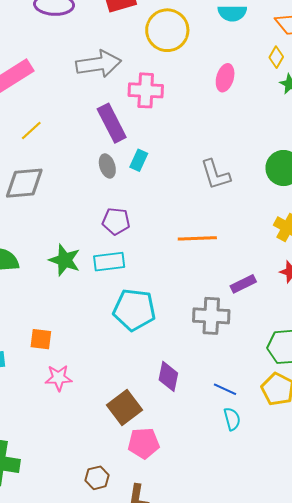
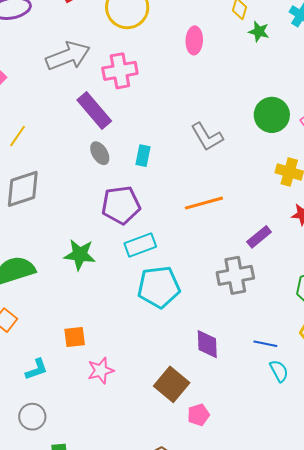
cyan rectangle: (139, 160) -> (143, 156), moved
purple pentagon: (116, 221) -> (121, 205), size x1.4
cyan rectangle: (109, 262) -> (140, 245), moved
pink pentagon: (144, 443) -> (198, 415), size x0.7

